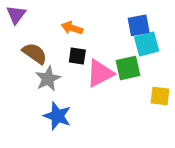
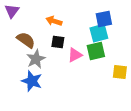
cyan square: (147, 44) -> (99, 33), moved
pink triangle: (100, 73) -> (75, 55), size x0.7
blue star: (57, 116) -> (32, 81), moved

